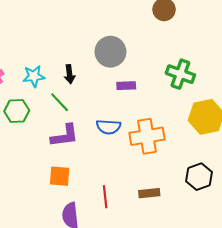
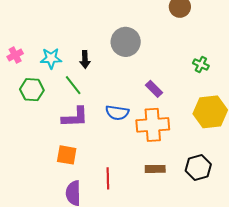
green cross: (180, 74) -> (201, 65), moved, size x0.6
purple rectangle: (126, 86) -> (154, 89), moved, turned 42
brown rectangle: (149, 193) -> (155, 169), moved

